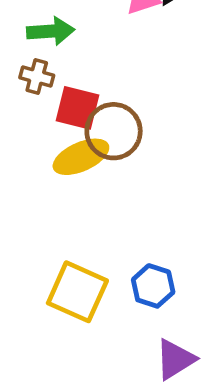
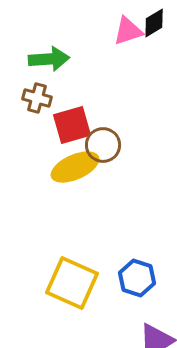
red square: (77, 108) -> (72, 125), turned -30
brown circle: (114, 131) -> (103, 145), size x0.7

